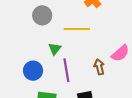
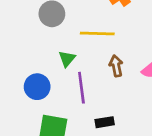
brown arrow: (99, 67) -> (116, 66), moved

